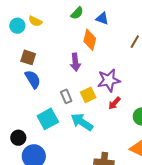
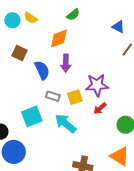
blue triangle: (102, 18) -> (118, 27), moved
orange diamond: (90, 40) -> (59, 38), moved, turned 50
blue semicircle: (33, 79) -> (42, 70), moved
gray rectangle: (66, 96) -> (53, 96), turned -56

